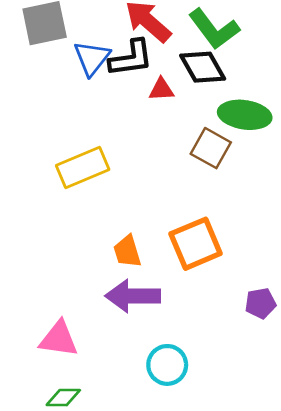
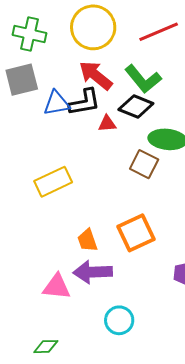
blue triangle: (92, 58) -> (56, 103), turned 44
black diamond: (203, 67) -> (136, 107), turned -36
pink triangle: (59, 339) -> (57, 287), moved

